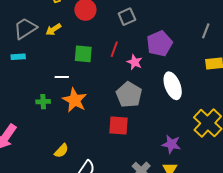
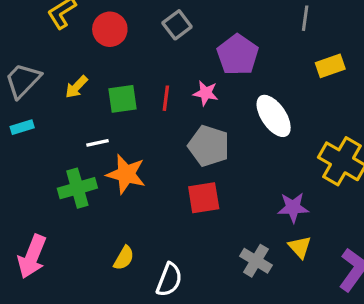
yellow arrow: (53, 29) -> (76, 87), moved
red line: (114, 49) -> (166, 98), moved
green cross: (43, 102) -> (77, 188), size x1.6

